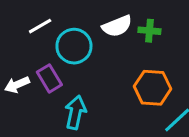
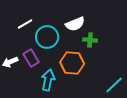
green cross: (149, 31) -> (90, 40), moved
orange hexagon: (153, 88) -> (72, 63), moved

